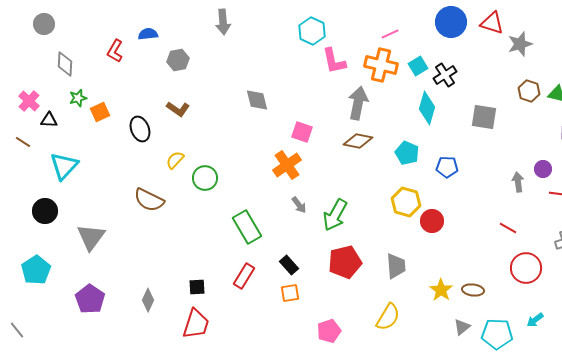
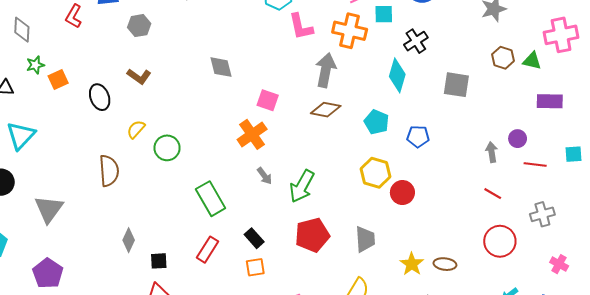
cyan square: (418, 66) -> (384, 14), moved, turned 30
brown semicircle: (149, 200) -> (109, 171), turned -120
red line: (508, 228) -> (493, 194), moved
gray diamond: (148, 300) -> (129, 240), moved

